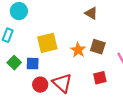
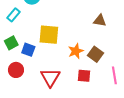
brown triangle: (91, 13) -> (100, 20), turned -40
red square: (100, 78) -> (84, 76), moved
red circle: (40, 85) -> (16, 70), moved

